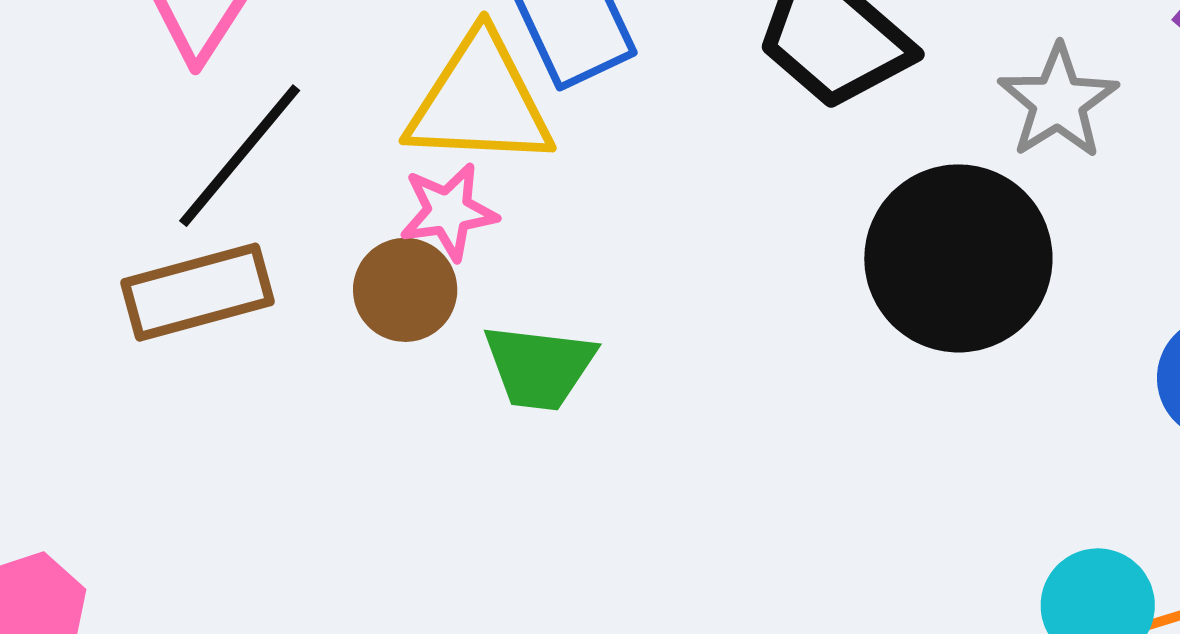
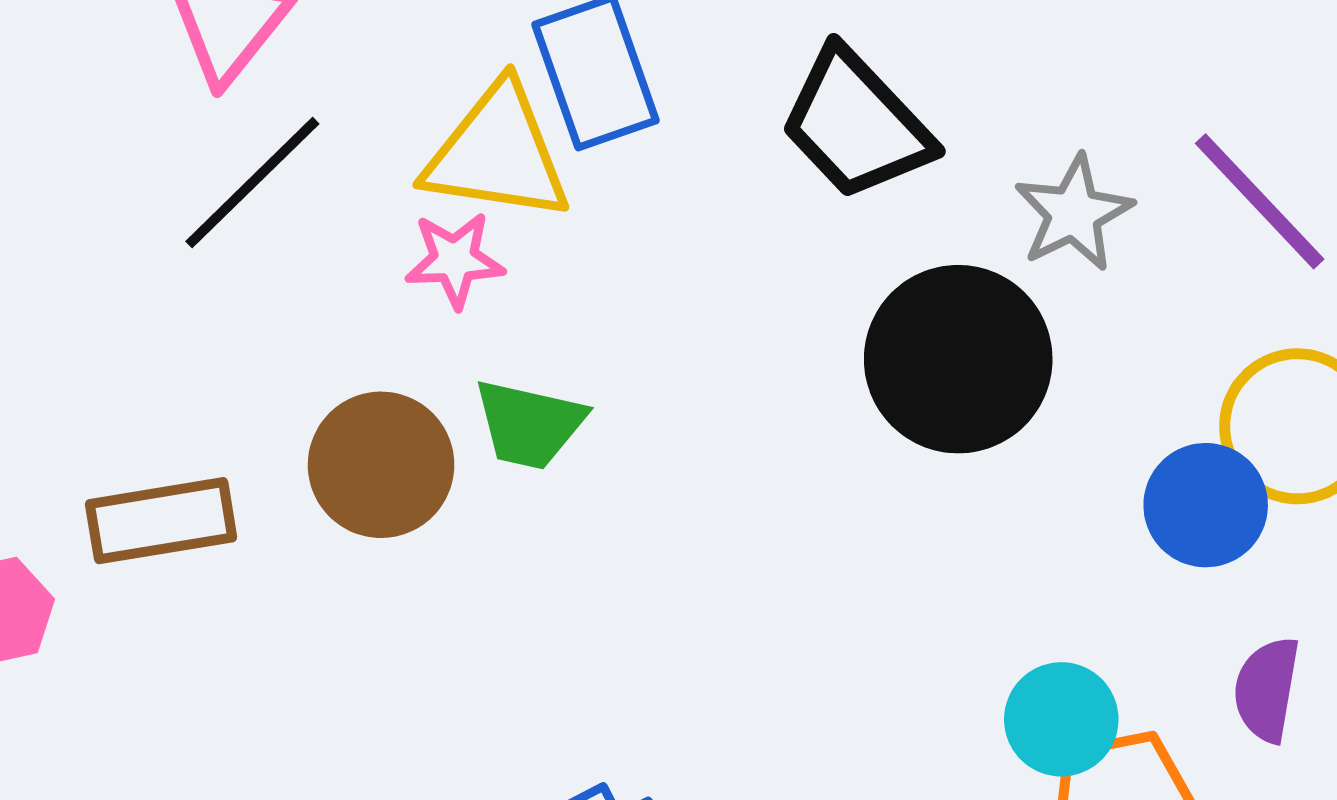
brown circle: (405, 290) -> (381, 465), moved, size x1.4
brown rectangle: (198, 292) -> (161, 521), moved

